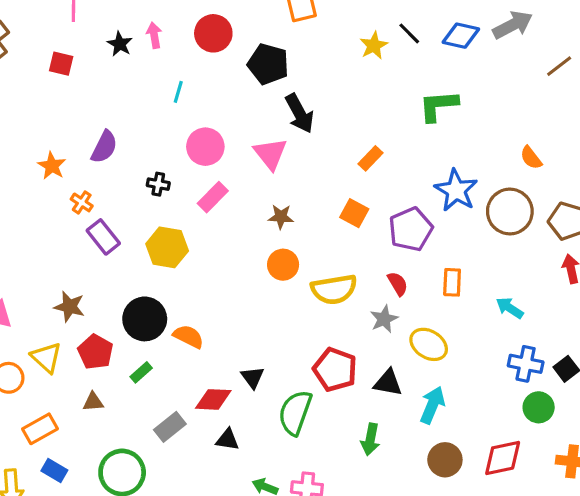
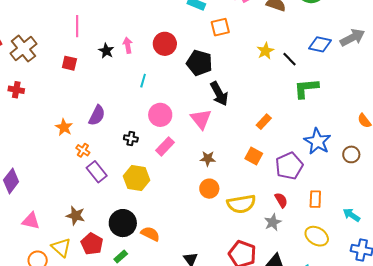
black line: (409, 33) -> (290, 59), moved
brown circle: (510, 212) -> (351, 154), size x0.6
yellow ellipse: (429, 344) -> (317, 236), moved

